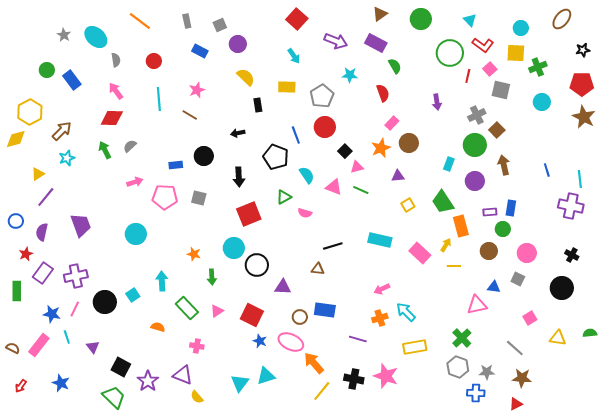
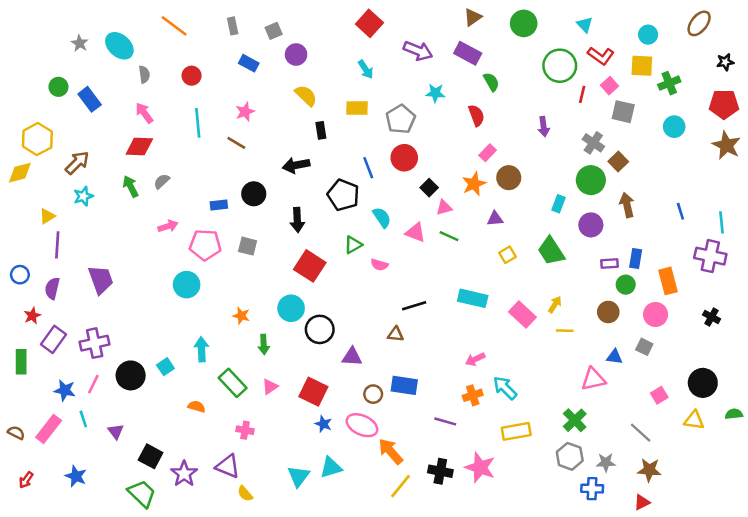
gray cross: (477, 115) -> (593, 143), turned -30
black arrow: (238, 133) -> (296, 165), size x1.5
purple line: (46, 197) -> (57, 245), turned -35
red square: (249, 214) -> (310, 266), turned -35
orange rectangle: (461, 226) -> (668, 281), moved
cyan circle: (136, 234) -> (187, 285), moved
black circle: (562, 288) -> (703, 383), moved

